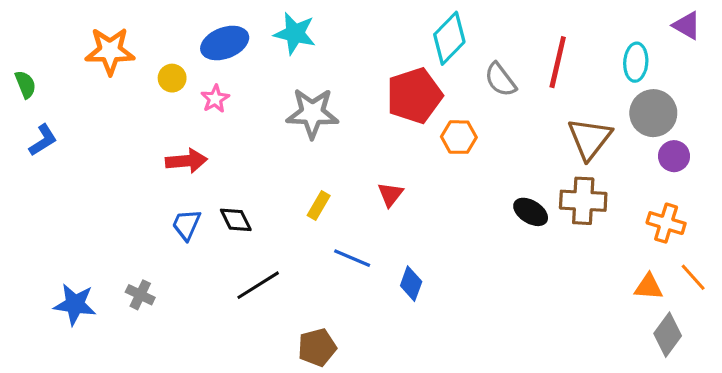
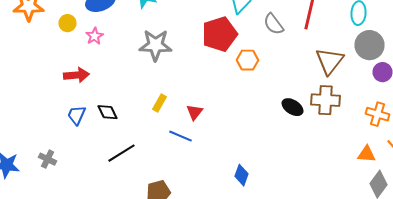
red triangle: (390, 194) -> (194, 112), moved
blue diamond: (411, 284) -> (242, 175), moved

